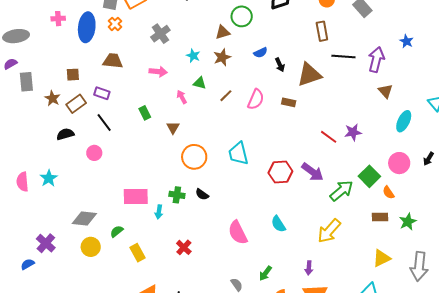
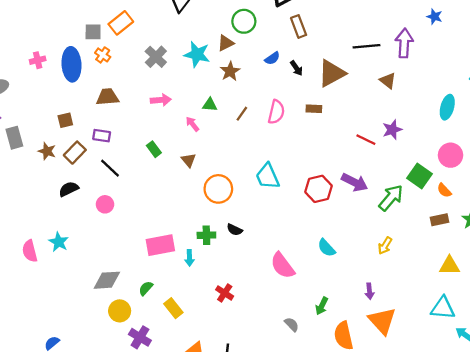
brown rectangle: (322, 31) -> (299, 26), moved
cyan star: (193, 56) -> (197, 54), moved, size x1.6
brown triangle: (385, 91) -> (388, 81), moved
yellow arrow: (329, 231) -> (385, 246), size x0.6
purple cross: (46, 243) -> (140, 337), moved
yellow triangle: (382, 258) -> (449, 266), turned 36

